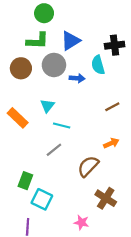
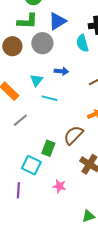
blue arrow: (77, 78) -> (61, 71), moved
gray line: (54, 150) -> (20, 120), moved
green rectangle: (25, 181) -> (48, 148), moved
pink star: (81, 222) -> (59, 186), moved

